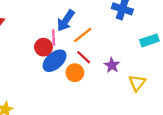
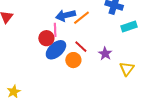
blue arrow: (66, 21) -> (65, 15), turned 42
orange line: (83, 35) -> (82, 18), moved
cyan rectangle: (149, 40) -> (129, 27), moved

